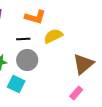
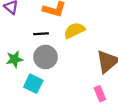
pink rectangle: (76, 93) -> (100, 94), turned -64

